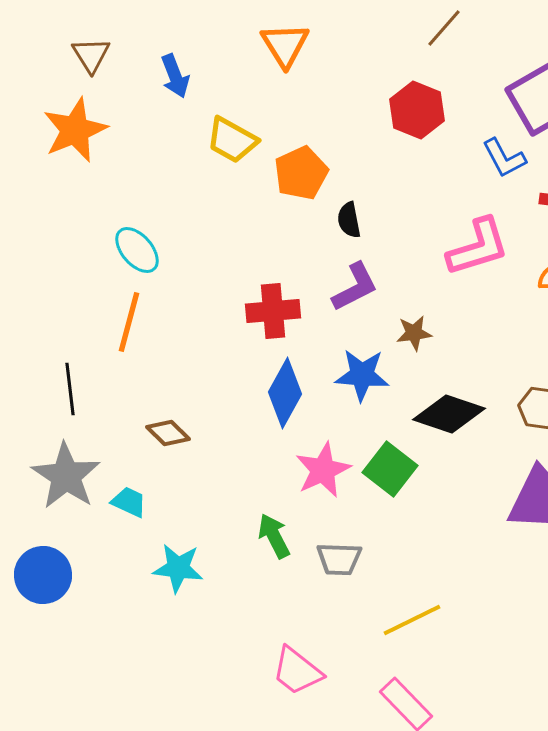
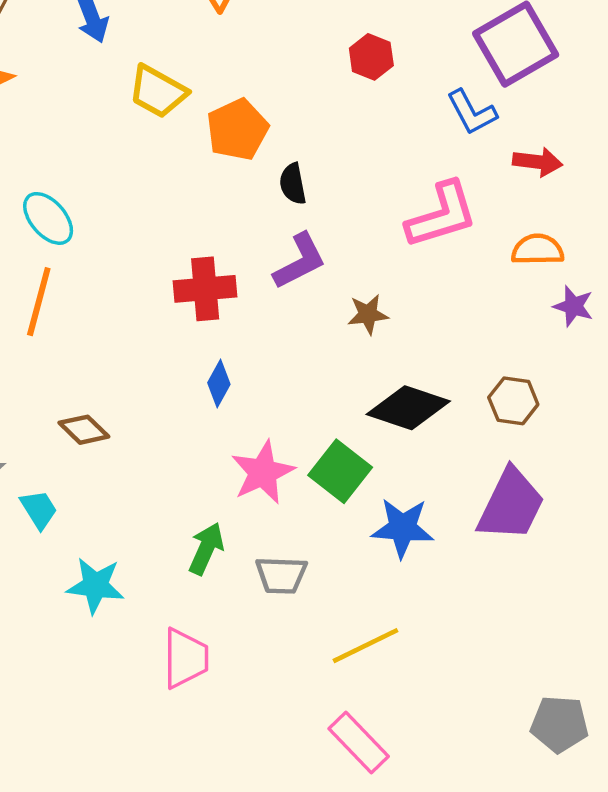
red hexagon: (417, 110) -> (371, 57), size x0.7
blue star: (362, 375) -> (402, 528), moved
blue diamond: (285, 393) -> (219, 384), size x0.6
cyan trapezoid: (129, 502) -> (39, 509), turned 33
green arrow: (274, 536) -> (206, 549), turned 51
pink trapezoid: (297, 671) -> (185, 658), moved, turned -128

